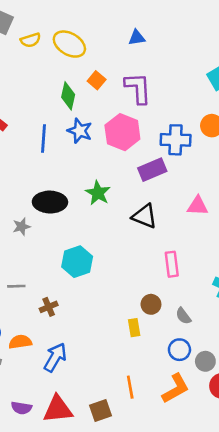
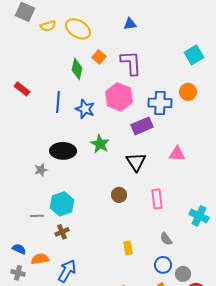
blue star: (80, 131) -> (85, 109), moved
black triangle: (144, 216) -> (136, 162), turned 35
cyan hexagon: (77, 262) -> (62, 204), moved
brown circle: (151, 304) -> (119, 195), moved

